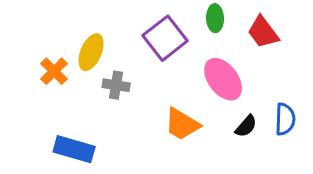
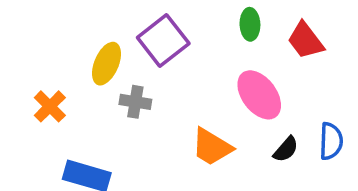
purple square: (165, 38) -> (163, 40), moved
orange cross: (54, 71) -> (50, 106), moved

